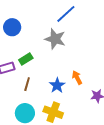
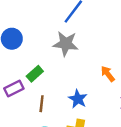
orange arrow: (77, 78) -> (108, 74), moved

